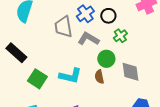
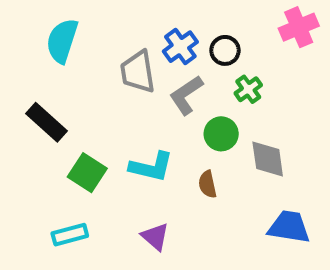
gray L-shape: (88, 39) -> (186, 95), turned -65
brown semicircle: (99, 77) -> (208, 184), moved

